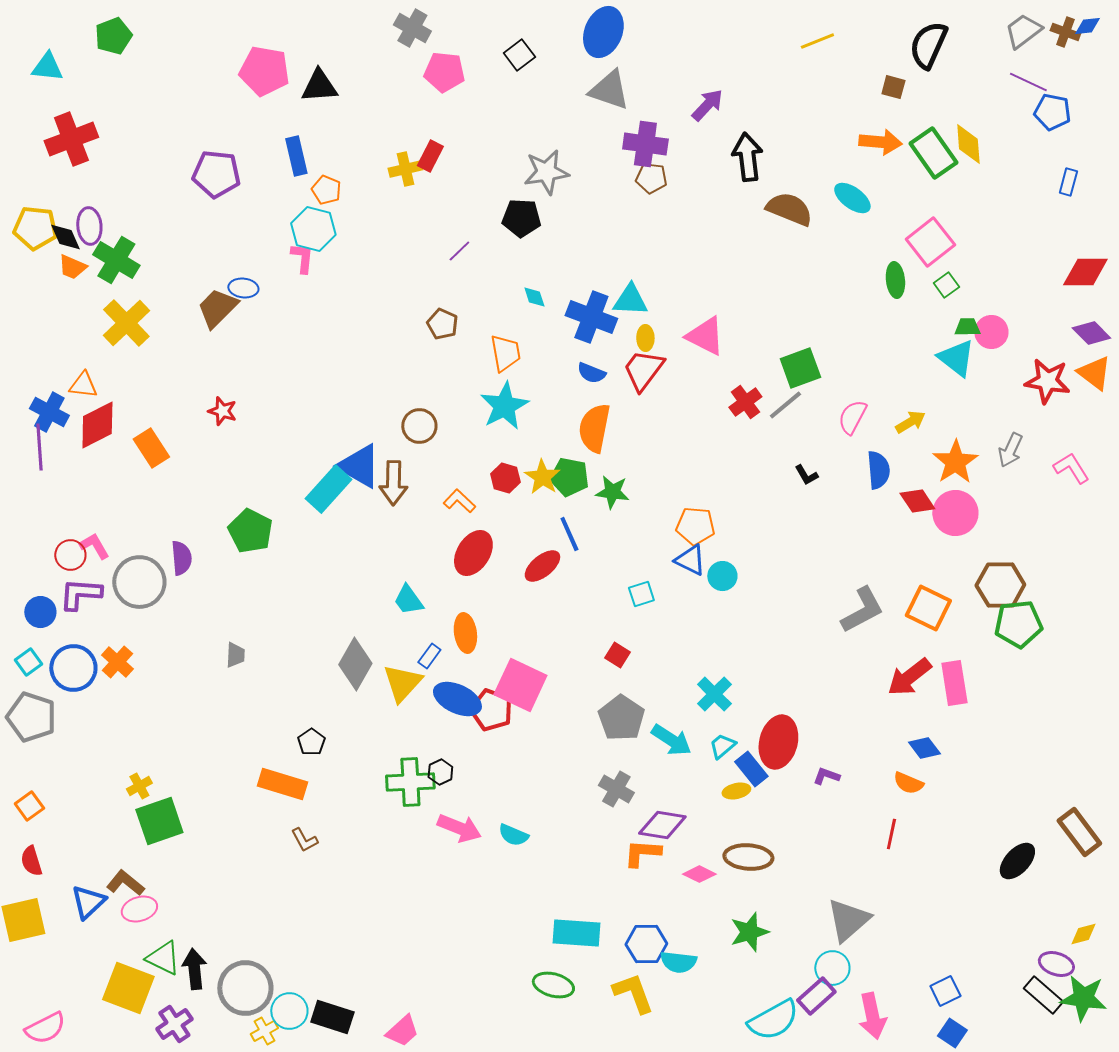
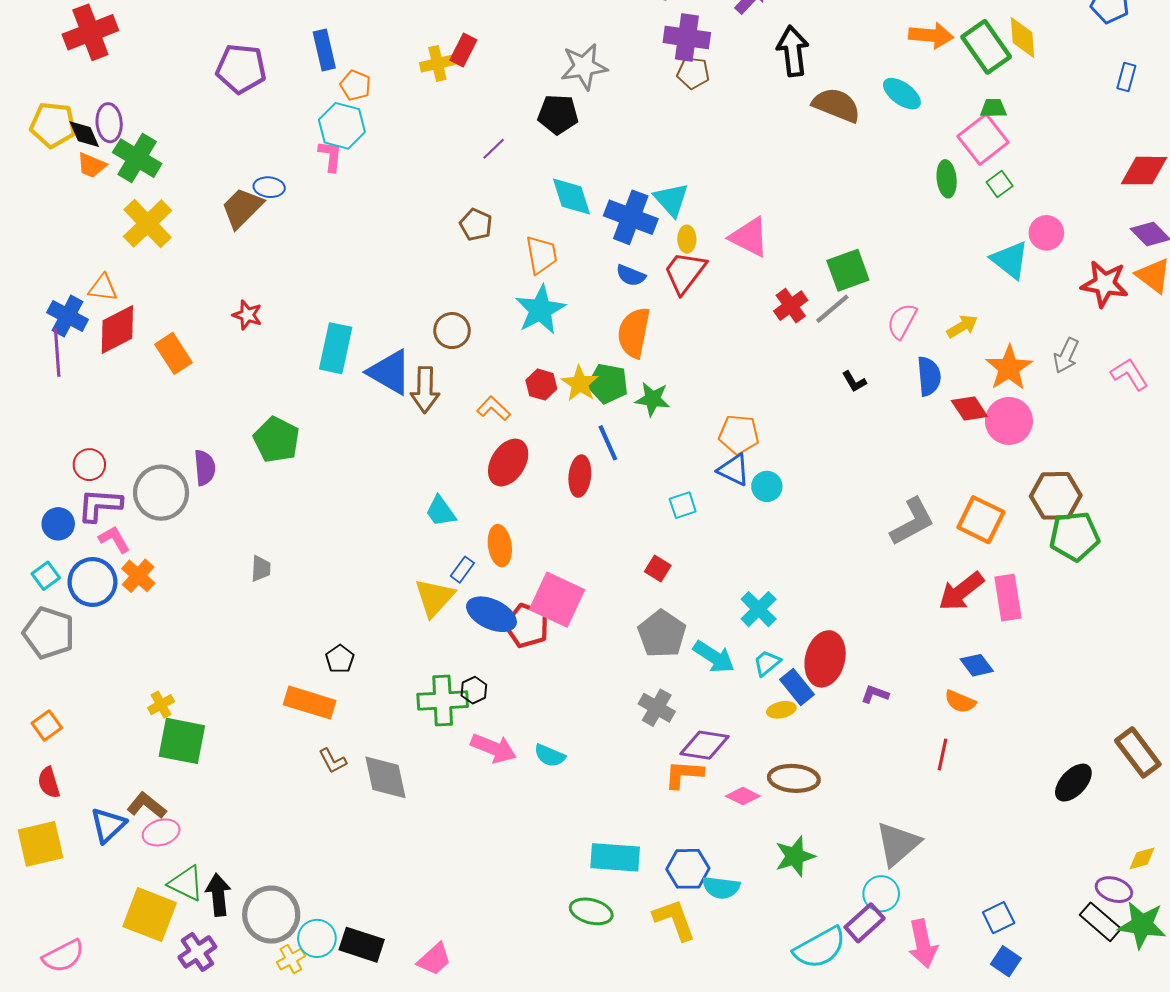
cyan diamond: (534, 297) -> (572, 197), size x1.8
cyan triangle: (630, 300) -> (671, 200), turned 45
green trapezoid: (967, 327) -> (993, 108), moved
cyan rectangle: (328, 489) -> (336, 348), moved, turned -30
pink L-shape: (94, 546) -> (114, 539), moved
red ellipse: (542, 566) -> (580, 476), turned -45
gray diamond: (355, 664) -> (386, 777), moved, turned -42
green square: (159, 821) -> (182, 741), turned 30

